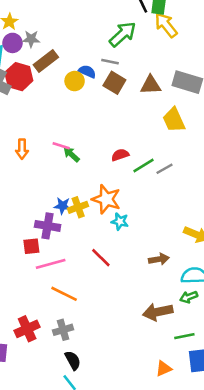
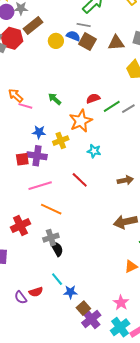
blue semicircle: (87, 71) -> (73, 36), moved
pink line: (61, 146) -> (25, 106), moved
orange arrow: (22, 149) -> (16, 95), turned 133
orange star: (106, 199) -> (81, 121), moved, turned 30
blue star: (62, 206) -> (39, 132), moved
red square: (31, 246) -> (22, 159), moved
red cross: (27, 329) -> (20, 226), moved
black semicircle: (73, 360) -> (57, 249), moved

